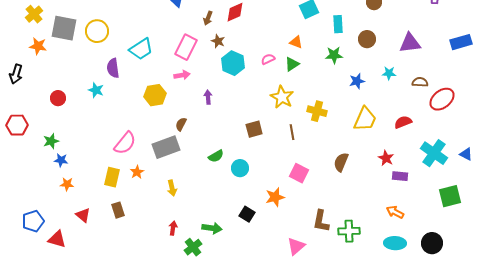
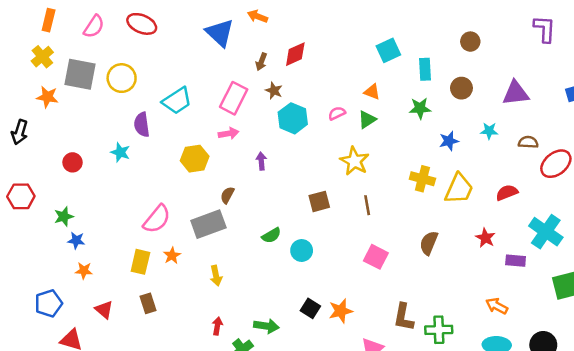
yellow cross: (317, 111) -> (422, 179), moved
purple rectangle: (400, 176) -> (516, 261), moved
orange star: (275, 197) -> (341, 311), moved
blue pentagon: (33, 221) -> (49, 303), moved

